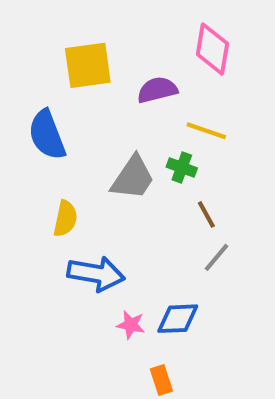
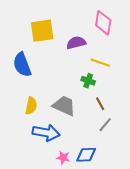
gray trapezoid: (133, 178) -> (64, 106), moved, turned -100

